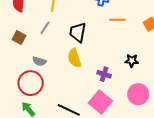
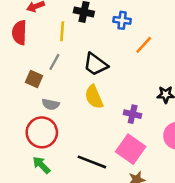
orange line: (117, 20) -> (144, 45), turned -42
black trapezoid: (78, 32) -> (96, 64), turned -60
brown square: (19, 38) -> (34, 79), moved

